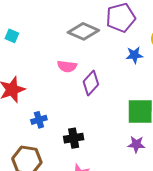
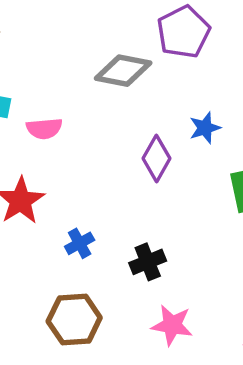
blue star: (134, 55) -> (205, 128), moved
pink semicircle: (67, 66) -> (44, 129), moved

